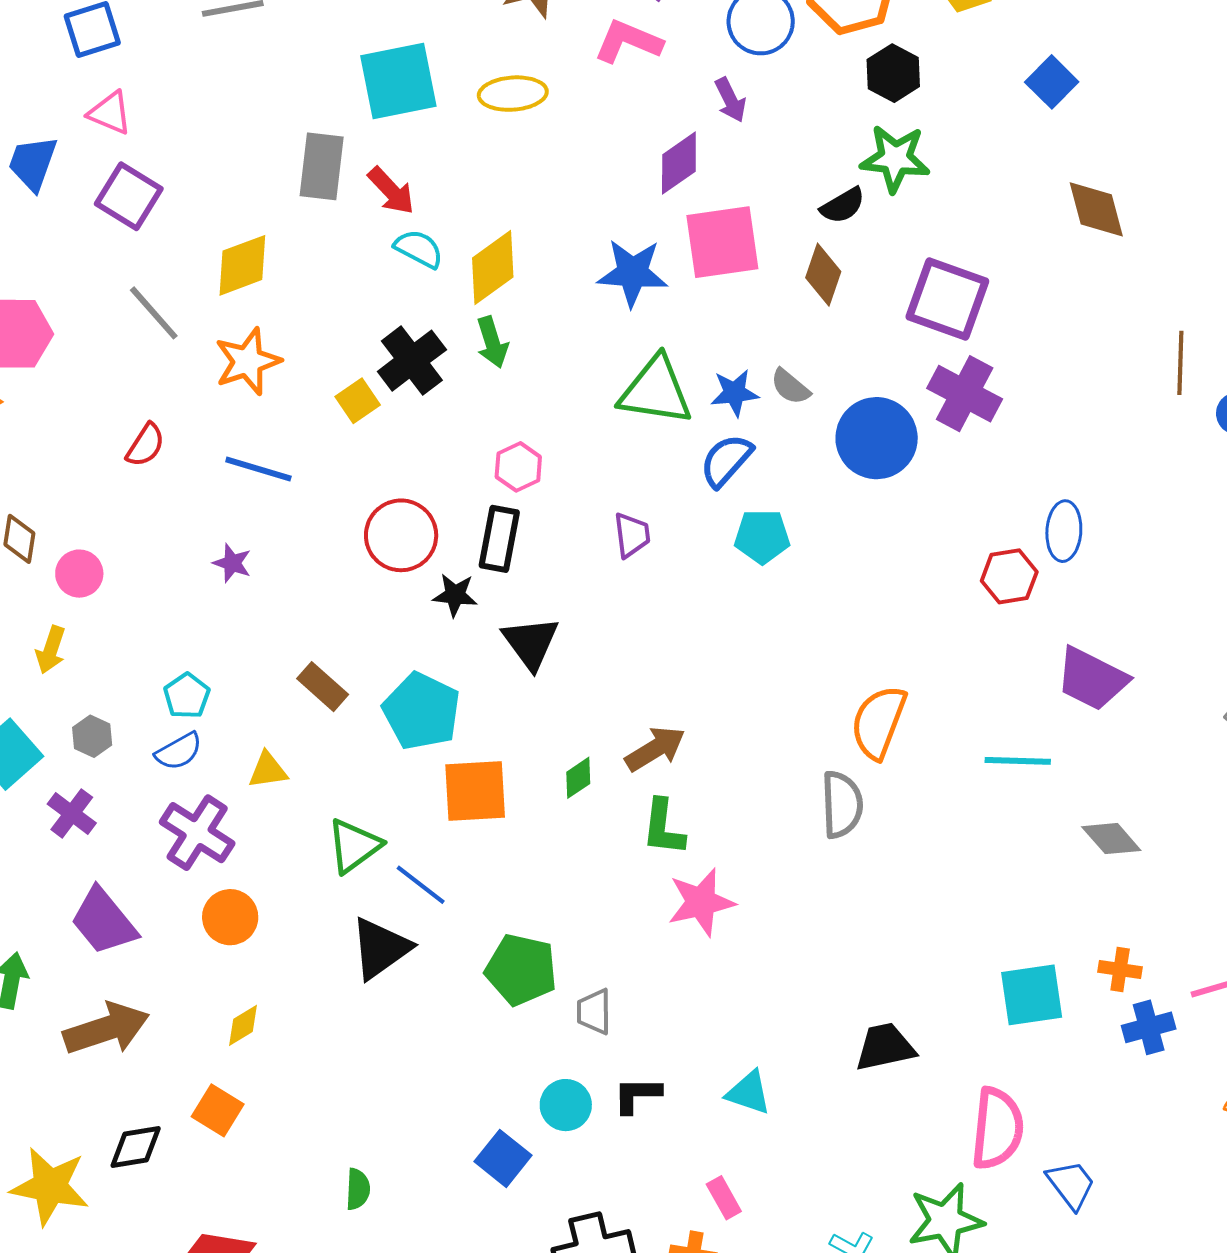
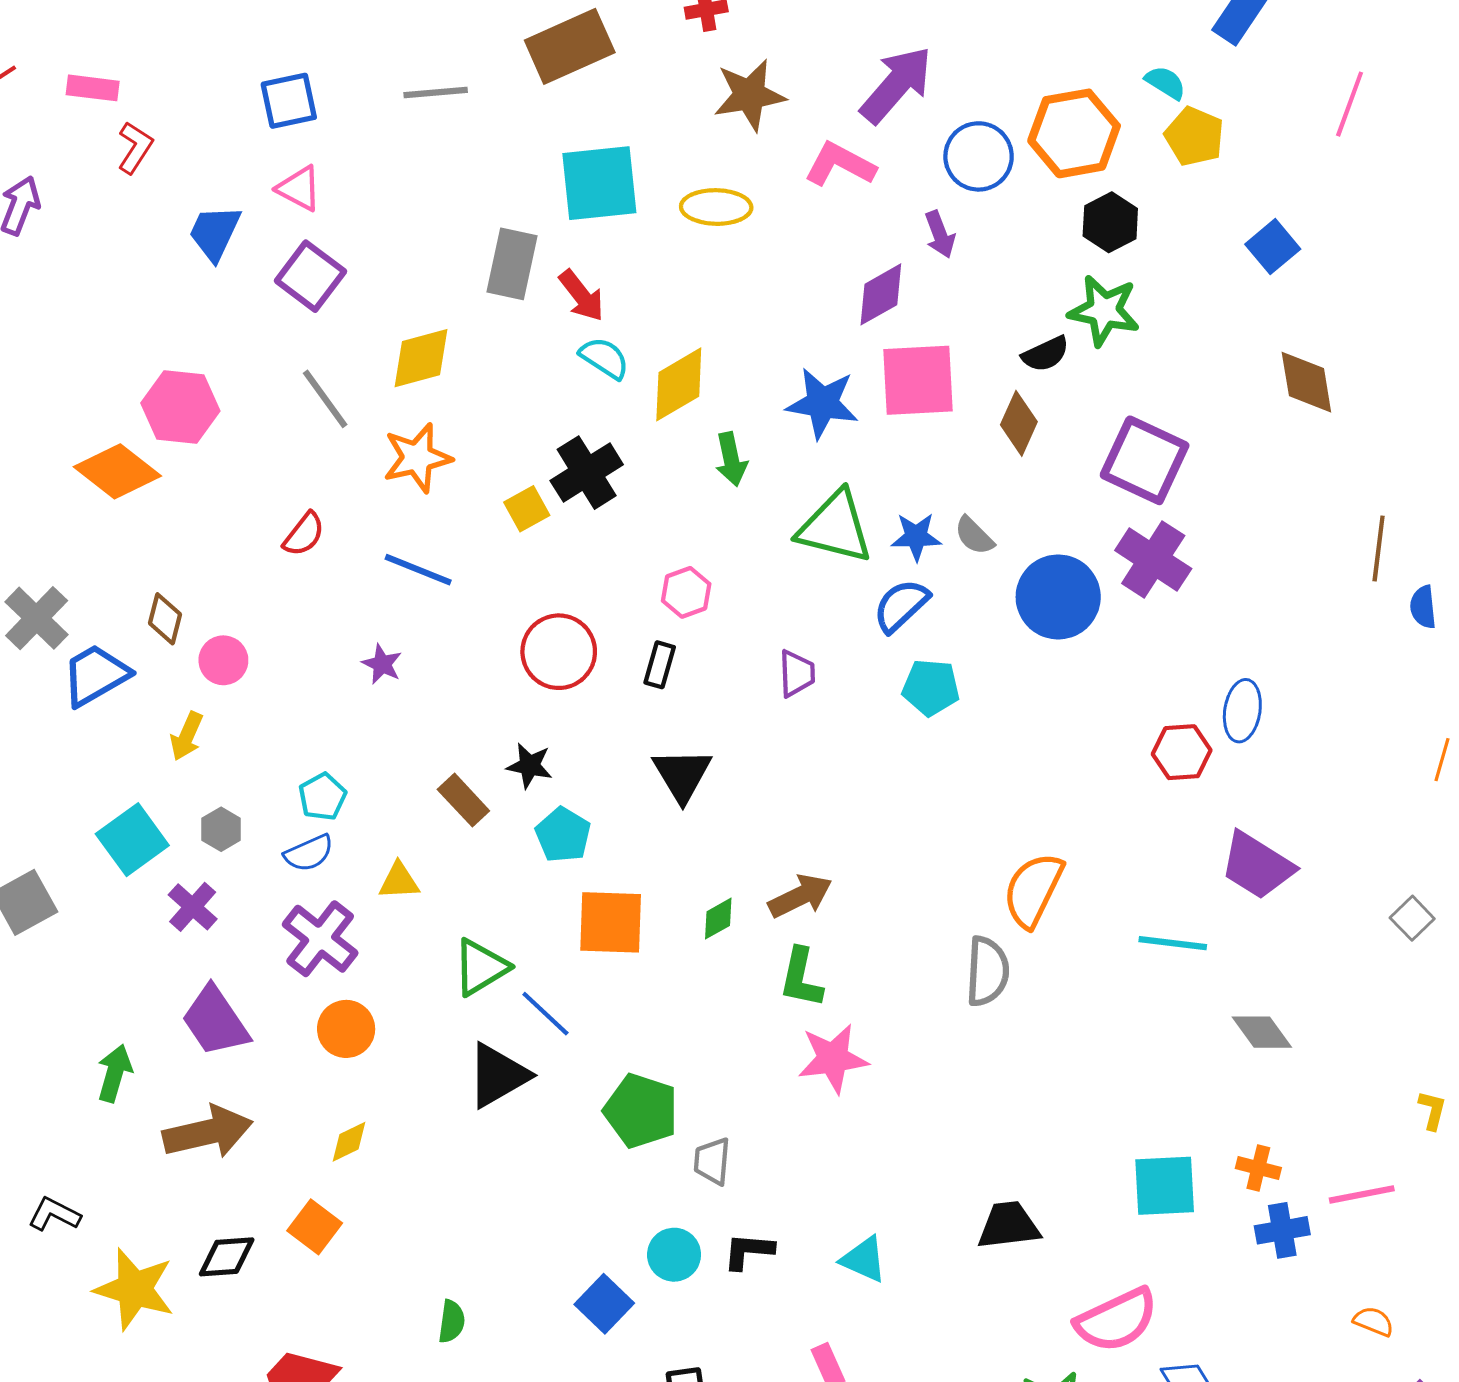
green arrow: (492, 342) -> (731, 459), moved
black rectangle: (499, 539) -> (660, 665), size x0.7
black star: (455, 595) -> (530, 766), moved
cyan pentagon: (422, 711) -> (563, 835), size x0.7
pink semicircle: (997, 1128) -> (1117, 1320), turned 54

